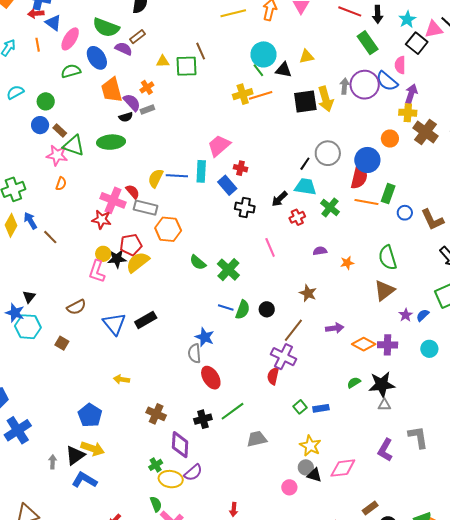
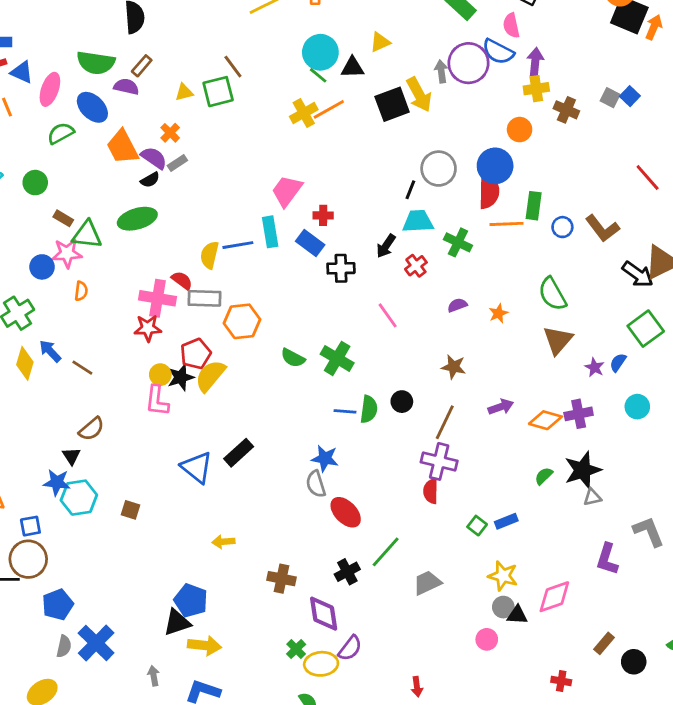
blue circle: (40, 125) -> (42, 267), moved
brown cross: (425, 132) -> (566, 110), size x0.7
brown semicircle: (76, 307) -> (92, 429), moved
black triangle: (75, 455) -> (177, 623), moved, turned 30

